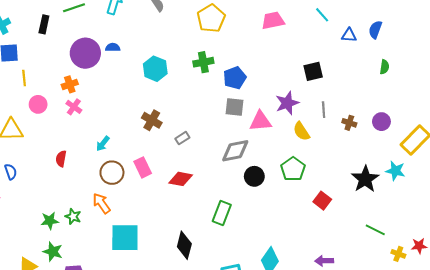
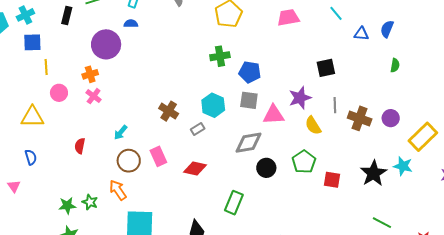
blue semicircle: (113, 47) -> (131, 24), moved
cyan hexagon: (155, 69) -> (213, 105), moved
blue pentagon: (235, 78) -> (250, 72), turned 30
brown cross: (349, 123) -> (360, 118), size x1.6
red square: (322, 201) -> (332, 180), moved, turned -30

